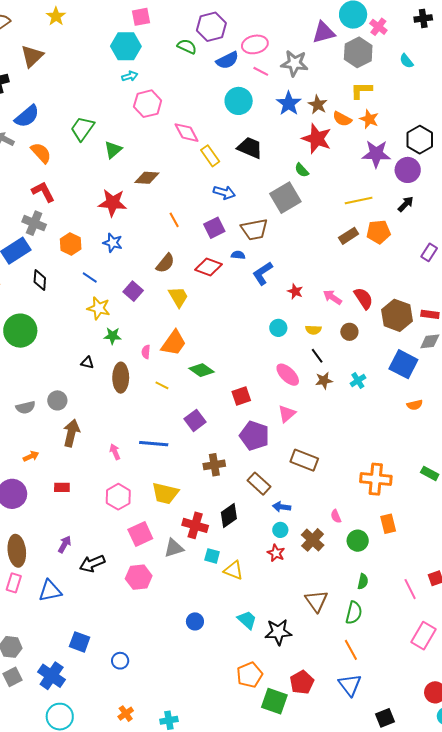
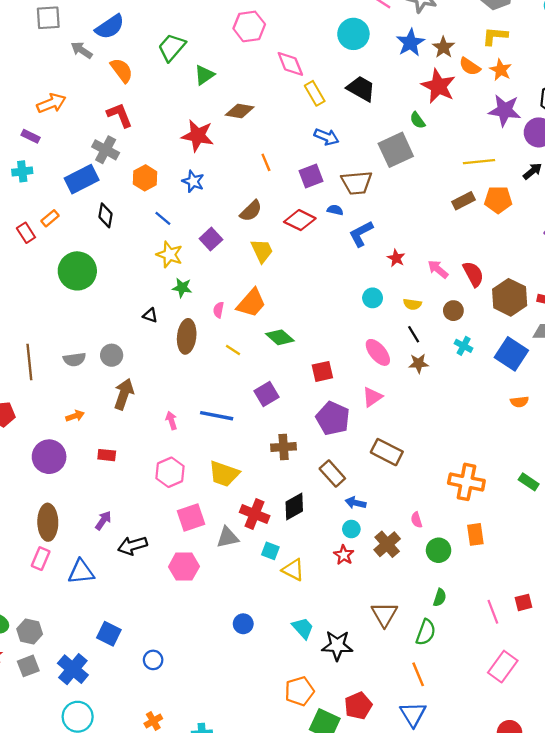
cyan cross: (358, 381) -> (464, 346), moved, turned -35

